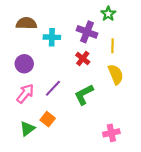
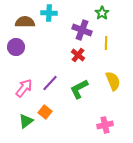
cyan cross: (52, 37) -> (49, 13), moved
purple circle: (24, 64) -> (16, 47), moved
yellow semicircle: (116, 74) -> (113, 81), moved

